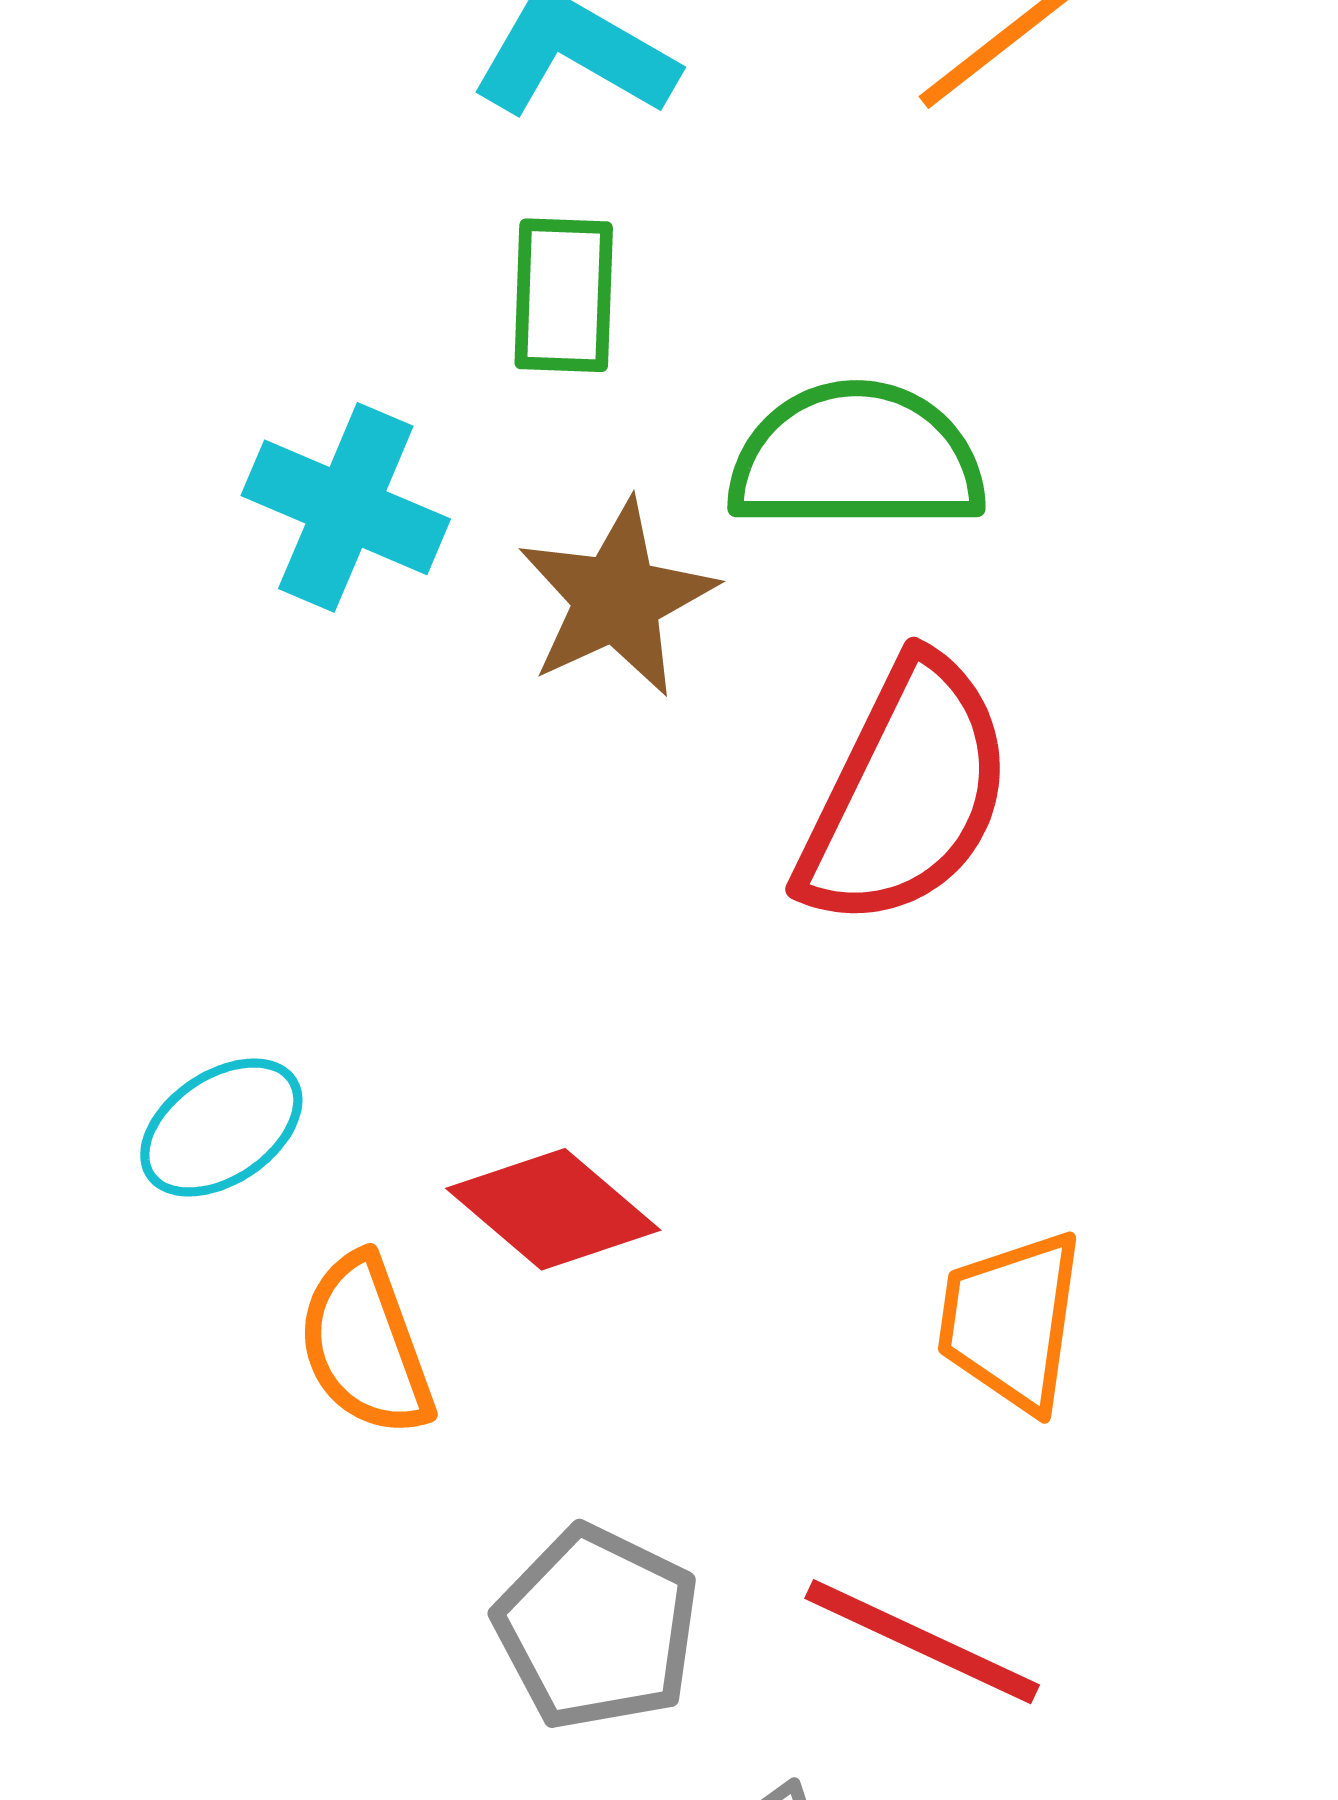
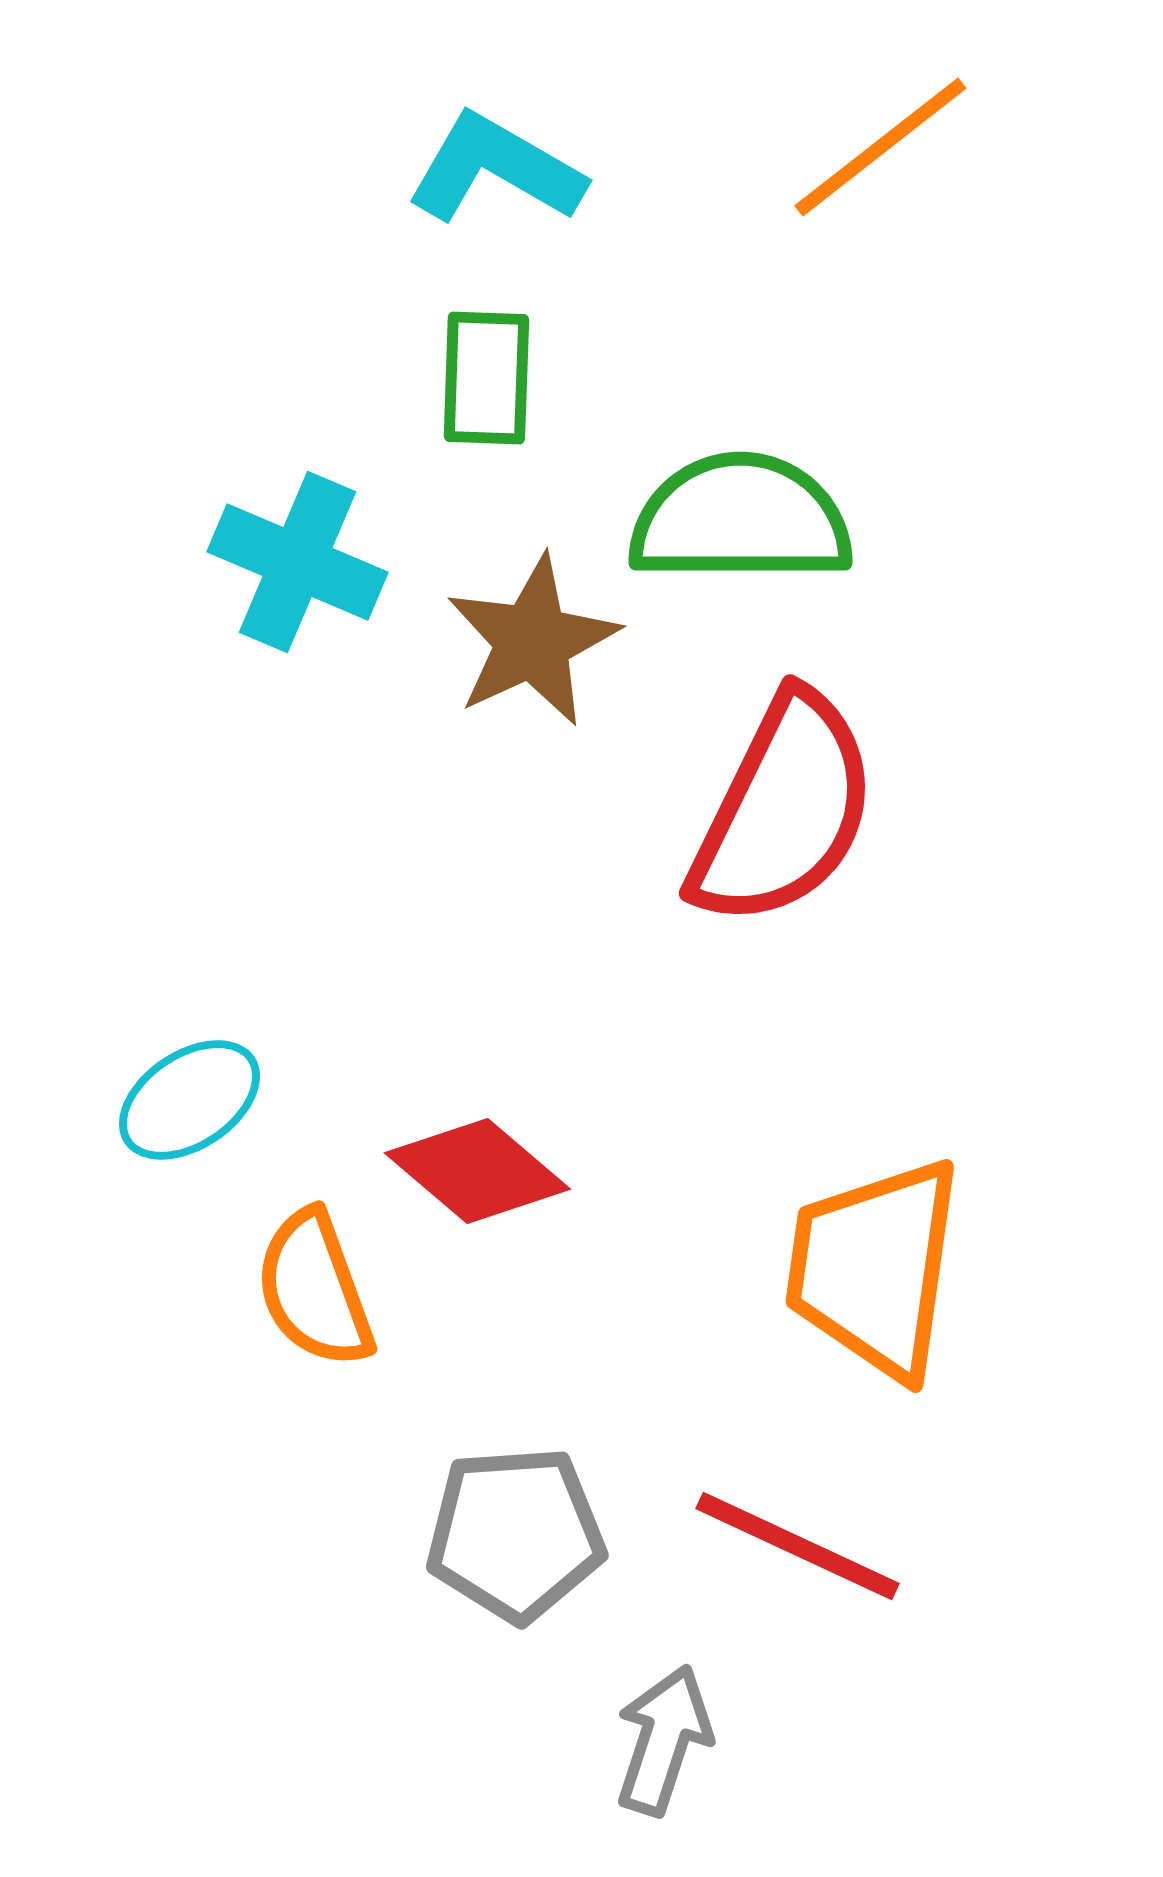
orange trapezoid: (1011, 1321) -> (874, 1268), size x1.4
gray pentagon: (597, 1628) -> (515, 1534), turned -30

